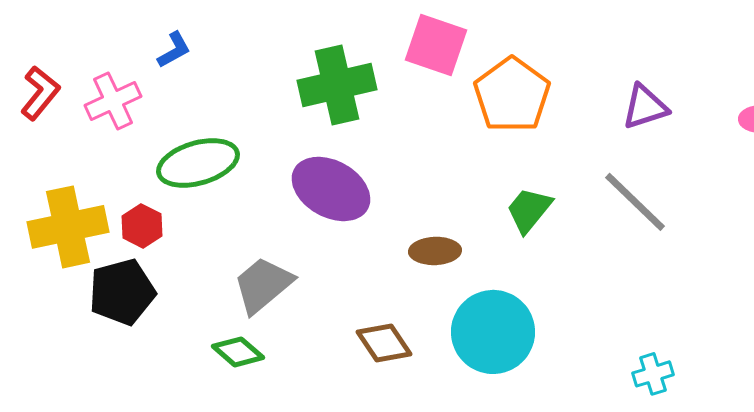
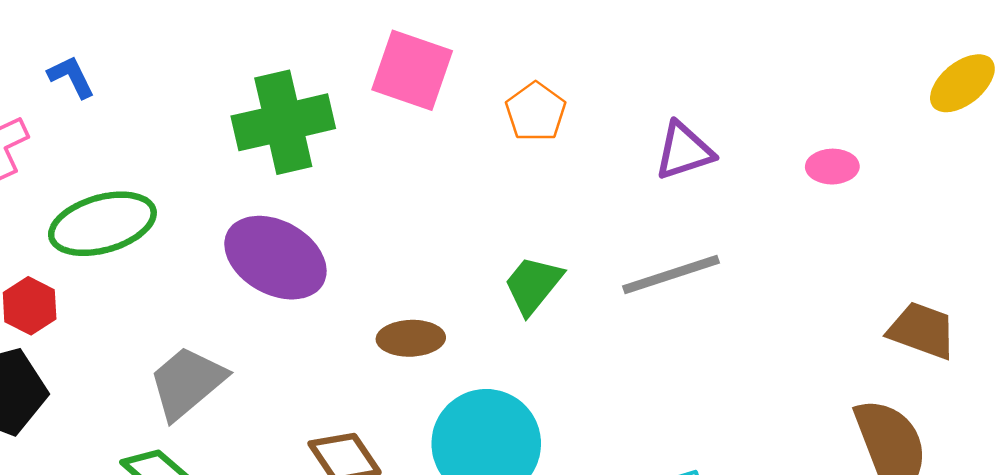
blue L-shape: (174, 50) -> (71, 77), turned -87
orange pentagon: (512, 95) -> (536, 112), moved, size x0.6
gray line: (635, 202) -> (671, 275), turned -62

